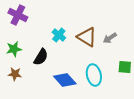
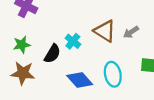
cyan cross: (59, 35) -> (73, 41), moved
brown star: (15, 74) -> (23, 73), size x1.5

